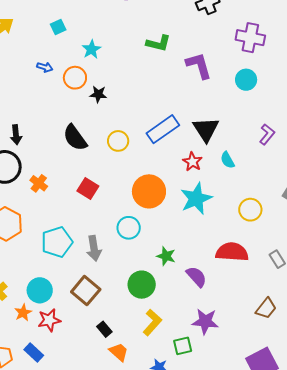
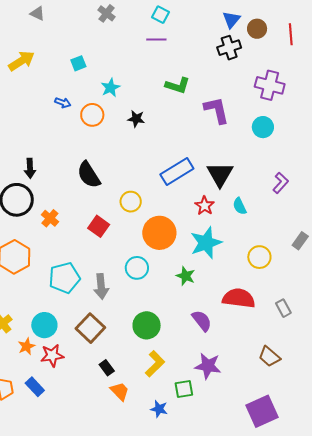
black star: (98, 94) -> (136, 119), moved
yellow circle: (118, 141) -> (131, 202), moved
green star: (166, 256) -> (186, 276), moved
brown trapezoid: (266, 308) -> (269, 357), turned 90

